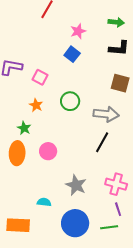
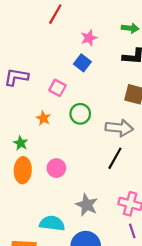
pink square: (40, 77) -> (57, 88), moved
green star: (24, 128) -> (21, 143), moved
cyan semicircle: (44, 202) -> (52, 223), size x1.6

